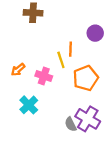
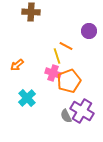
orange line: (71, 49) -> (66, 46), turned -64
pink cross: (44, 76) -> (53, 73), moved
orange pentagon: (86, 78) -> (69, 81), moved

